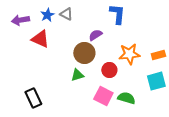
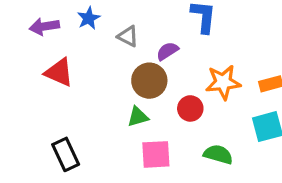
gray triangle: (66, 14) -> (128, 36), moved
red triangle: (40, 39) -> (59, 72), moved
pink square: (103, 96) -> (156, 154), moved, turned -30

